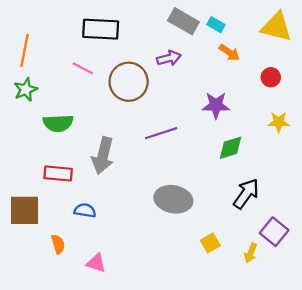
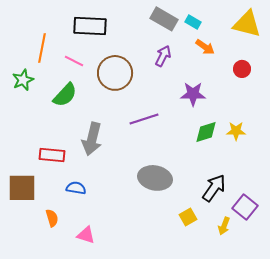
orange line: (25, 50) -> (42, 48), moved
purple arrow: (169, 58) -> (163, 56), moved, turned -50
yellow star: (279, 122) -> (236, 131), moved
green semicircle: (58, 123) -> (65, 95), moved, turned -44
black arrow: (246, 194) -> (214, 188), moved

